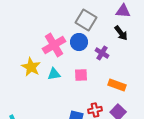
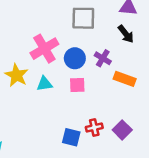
gray square: (86, 20) -> (83, 18), turned -30
blue circle: (79, 42) -> (75, 58), moved
orange rectangle: (117, 85) -> (125, 79), moved

